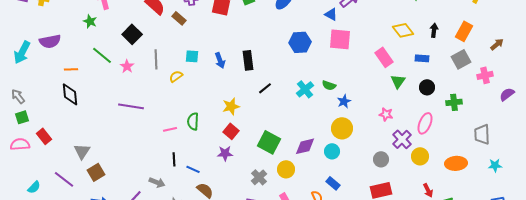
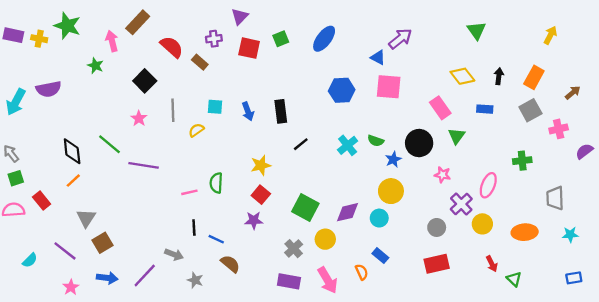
green line: (102, 55) -> (110, 144), moved
orange line: (71, 69) -> (73, 181), moved, turned -40
black circle: (427, 87) -> (419, 143), moved, size x1.5

